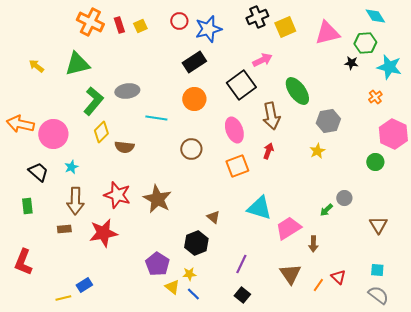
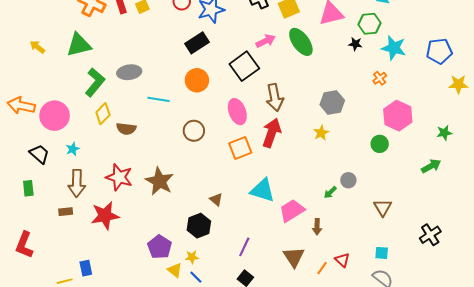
green ellipse: (297, 91) -> (301, 42), moved
red arrow: (268, 151) -> (272, 133), size x1.8
blue rectangle: (84, 285) -> (86, 268), turned -70

